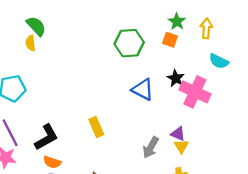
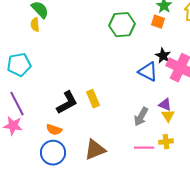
blue triangle: (143, 90) -> (148, 72), moved
black L-shape: (46, 137) -> (67, 103), moved

